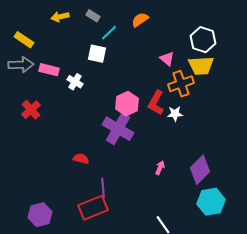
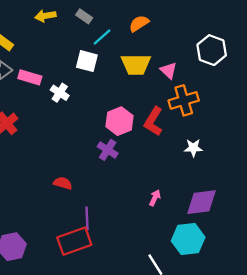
yellow trapezoid: (201, 66) -> (136, 64), moved
white star: (175, 114) -> (193, 148), moved
purple cross: (118, 129) -> (108, 150), size x0.6
purple diamond: (200, 170) -> (202, 202), turned 36
cyan hexagon: (211, 202) -> (188, 239), moved

